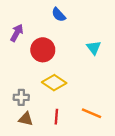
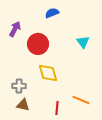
blue semicircle: (59, 15) -> (52, 13), turned 112
yellow diamond: (54, 83) -> (48, 73), turned 40
red line: (56, 117) -> (57, 108), moved

